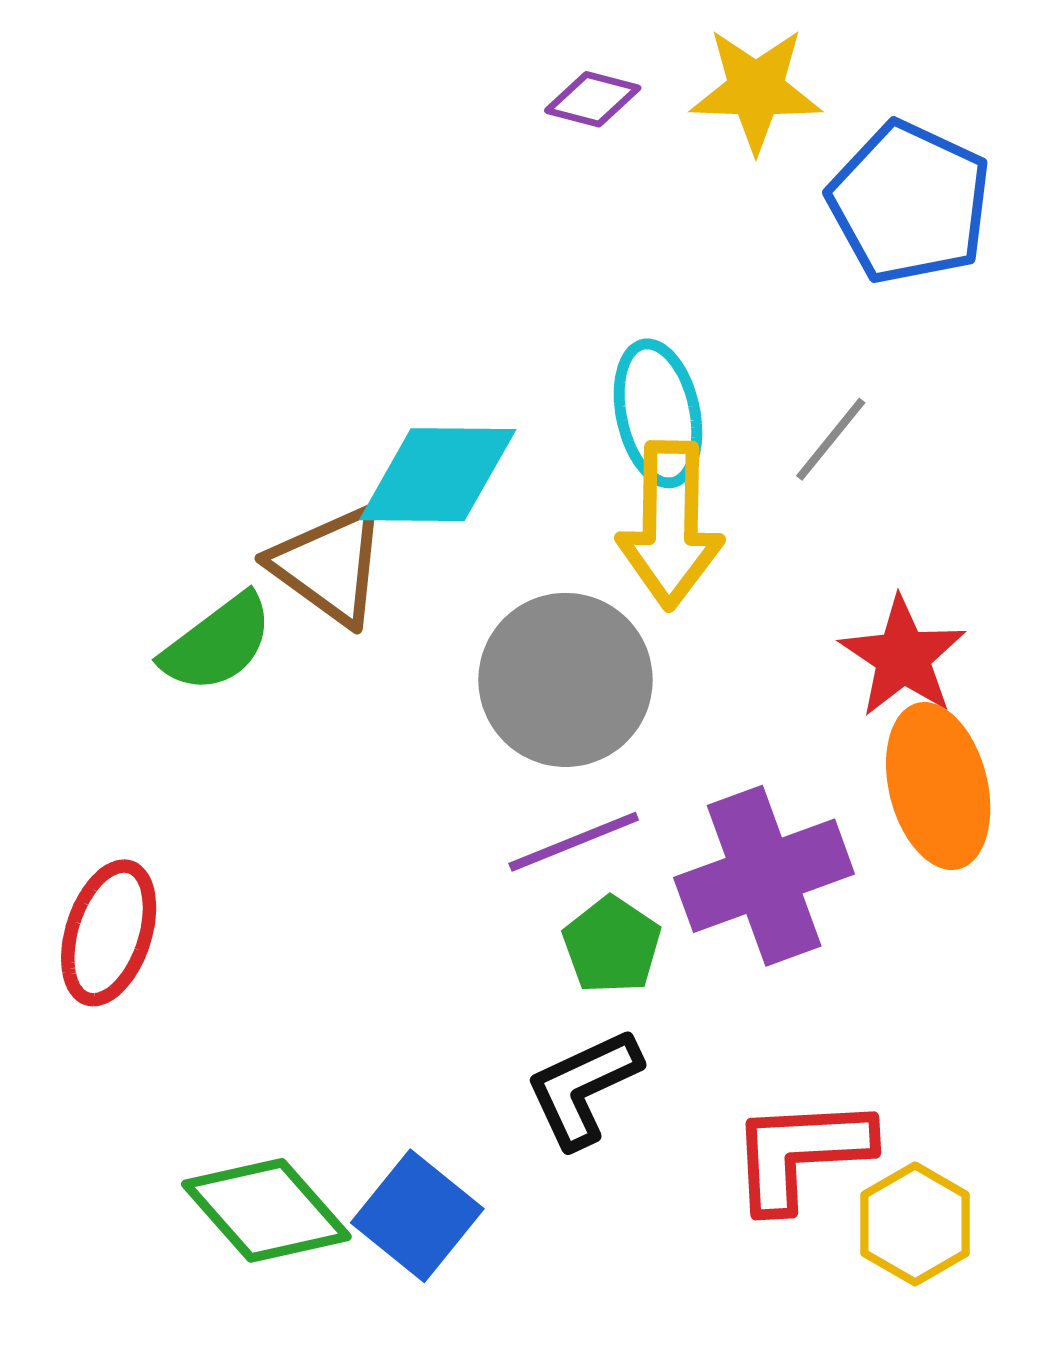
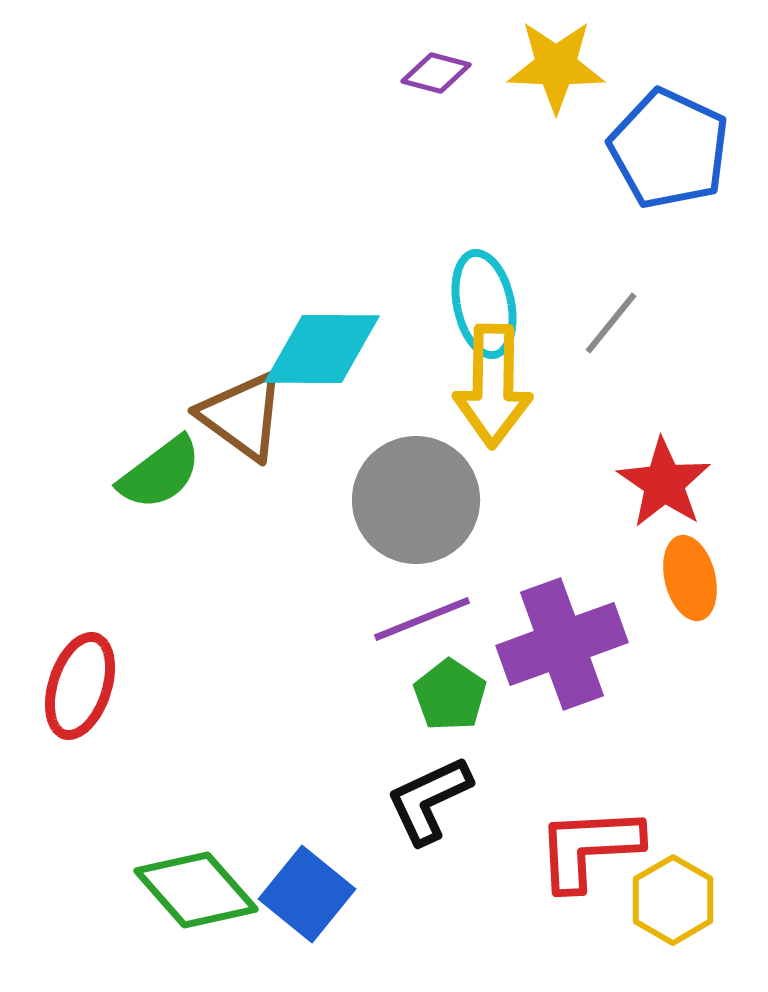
orange ellipse: (938, 786) -> (690, 578), size x0.7

